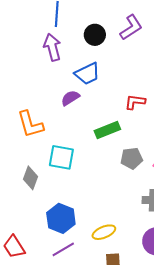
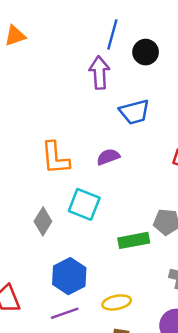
black circle: (95, 35) -> (146, 52), moved
purple semicircle: (70, 98) -> (108, 157), moved
green rectangle: (107, 130) -> (134, 240), moved

